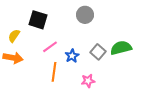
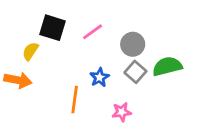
gray circle: (85, 15) -> (133, 44), moved
yellow semicircle: (14, 36) -> (30, 51), moved
pink line: (50, 47) -> (93, 32), moved

